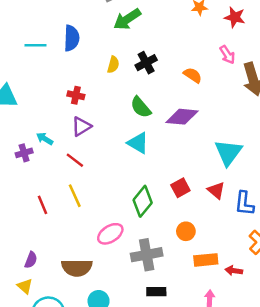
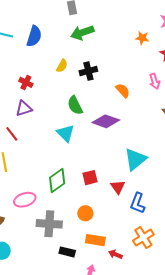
black rectangle: (156, 292) -> (67, 252), moved

